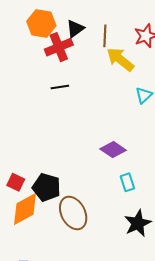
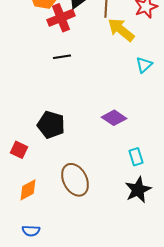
cyan rectangle: (127, 182) -> (136, 157), moved
black pentagon: (47, 187) -> (51, 125), moved
orange diamond: (25, 209) -> (28, 190), moved, size x0.7

